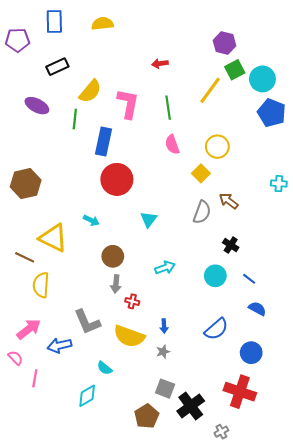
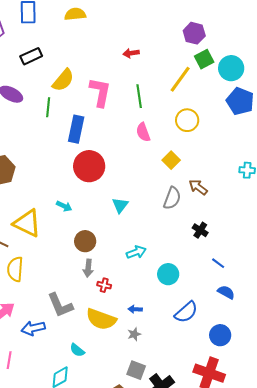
yellow circle: (217, 147) -> (187, 120), moved
cyan circle: (215, 276) -> (168, 274), moved
blue arrow: (164, 326) -> (135, 309), turned 96

